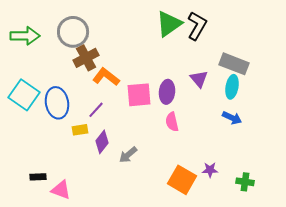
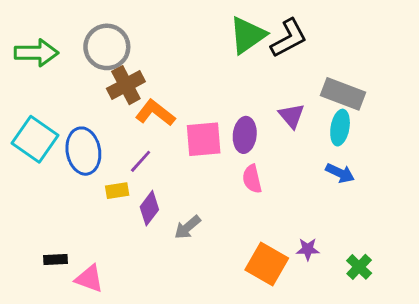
black L-shape: (197, 26) -> (289, 38), turned 32
green cross: (245, 182) -> (359, 267), turned 36

